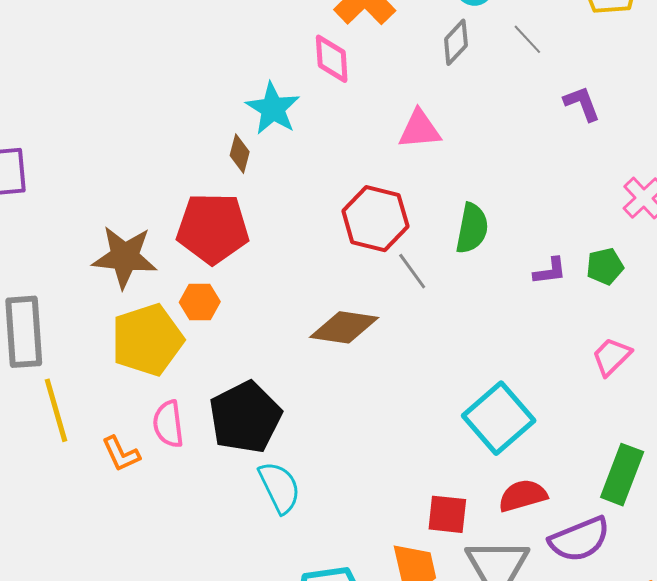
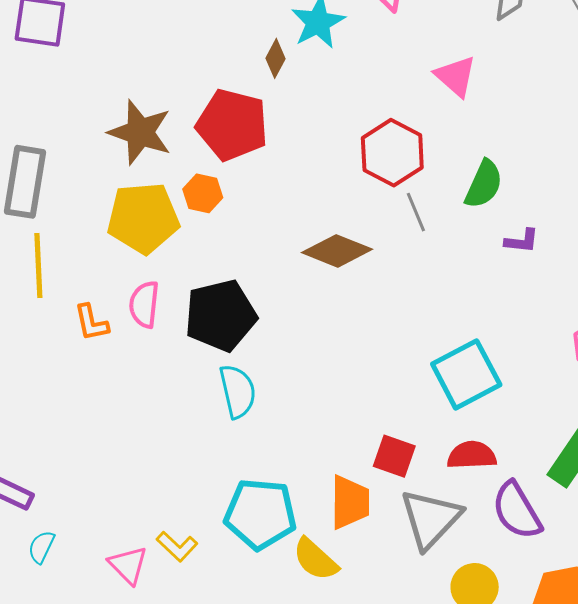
pink triangle: (420, 129) -> (456, 76), turned 33
purple L-shape: (550, 271) -> (522, 241), moved
purple semicircle: (579, 539) -> (517, 511), turned 68

